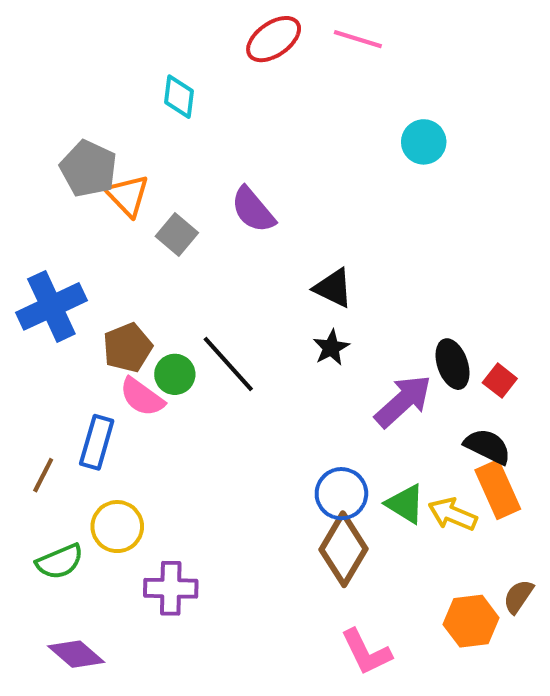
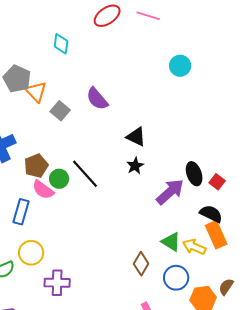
blue circle: (341, 494) -> (176, 278), moved
brown diamond: (343, 549) -> (141, 264), size x0.7

